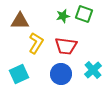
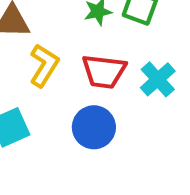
cyan cross: (93, 70) -> (158, 79), moved

